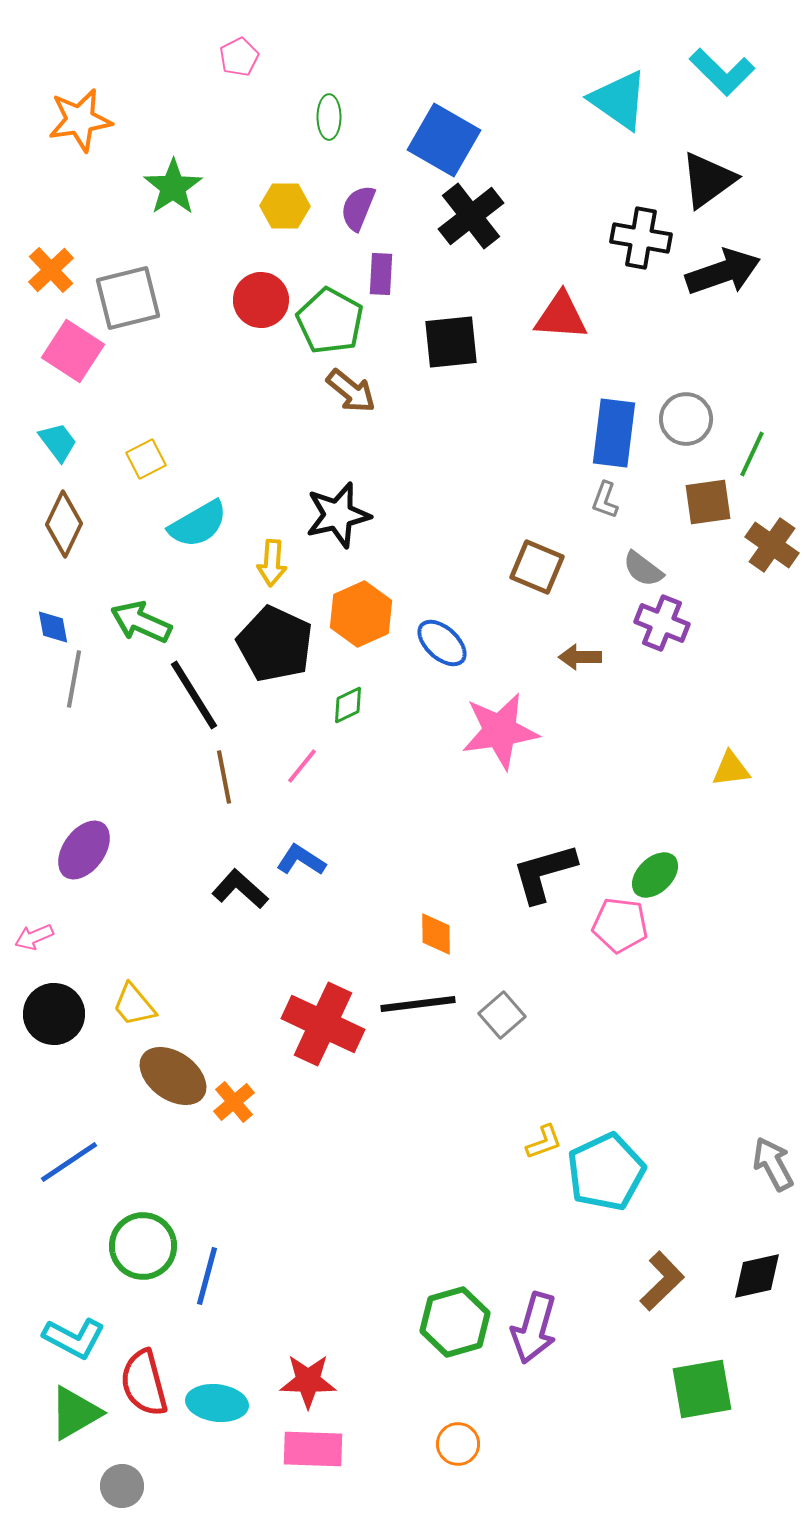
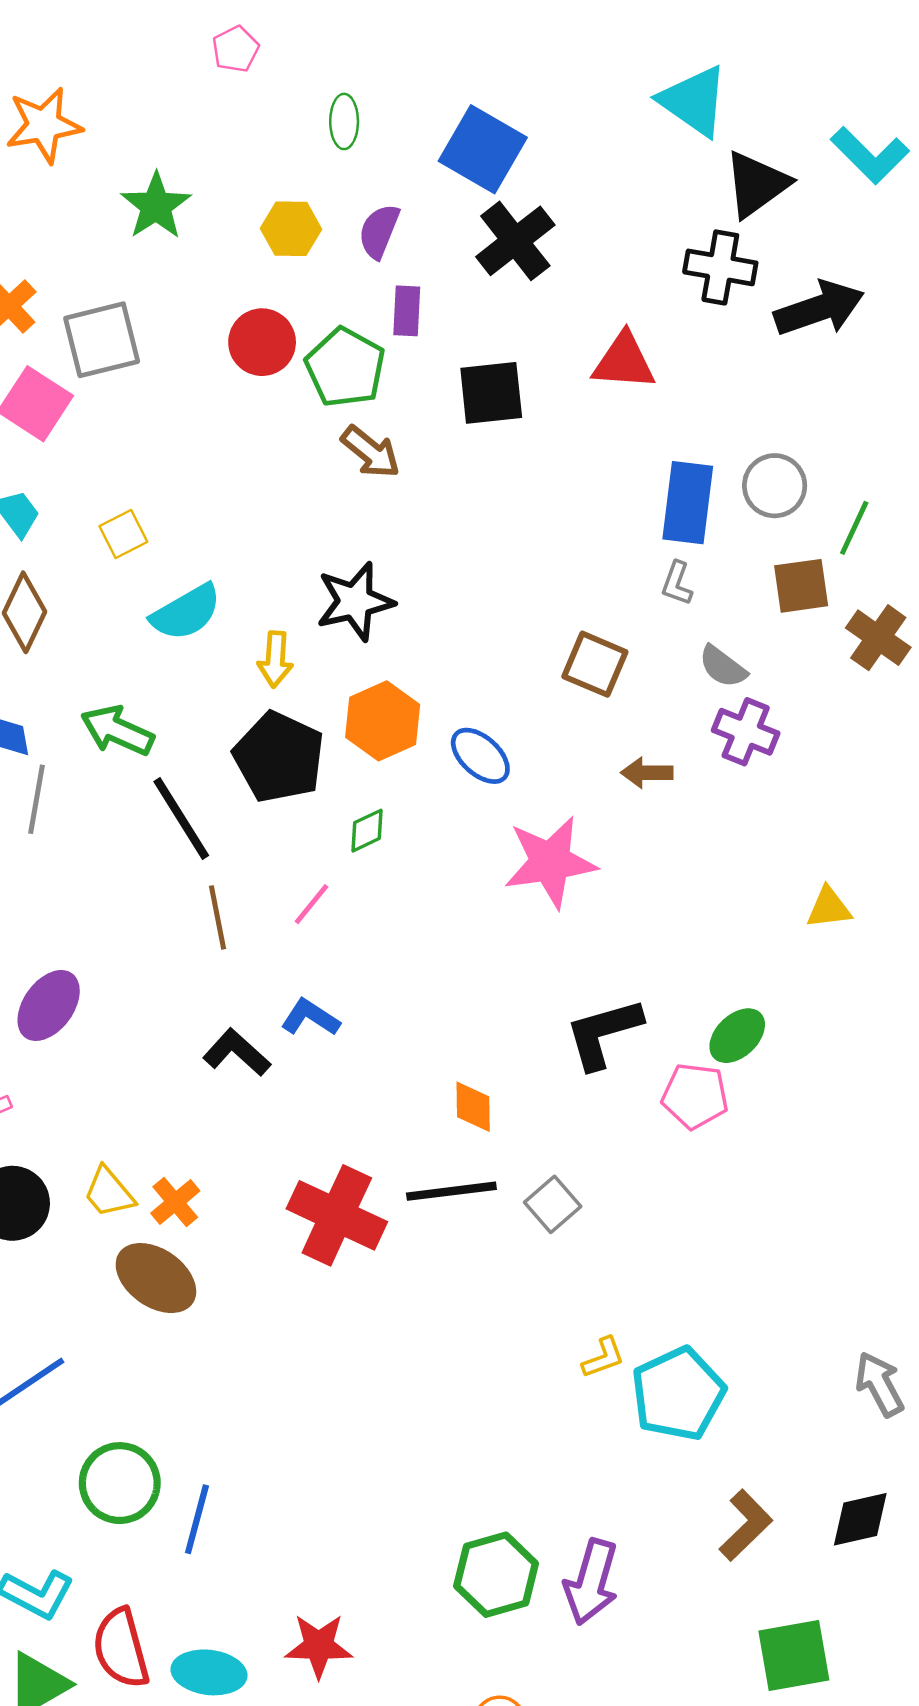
cyan L-shape: (722, 72) -> (870, 155), moved
black triangle: (708, 180) -> (757, 184), moved
orange cross: (234, 1102) -> (175, 1202), moved

